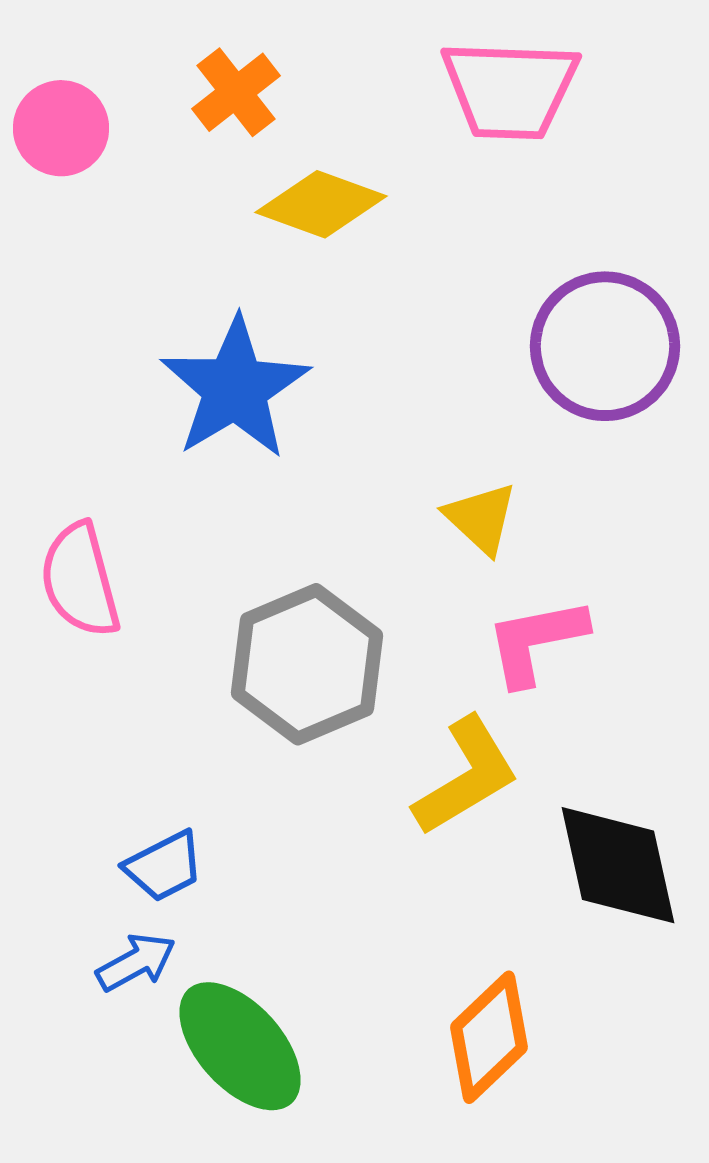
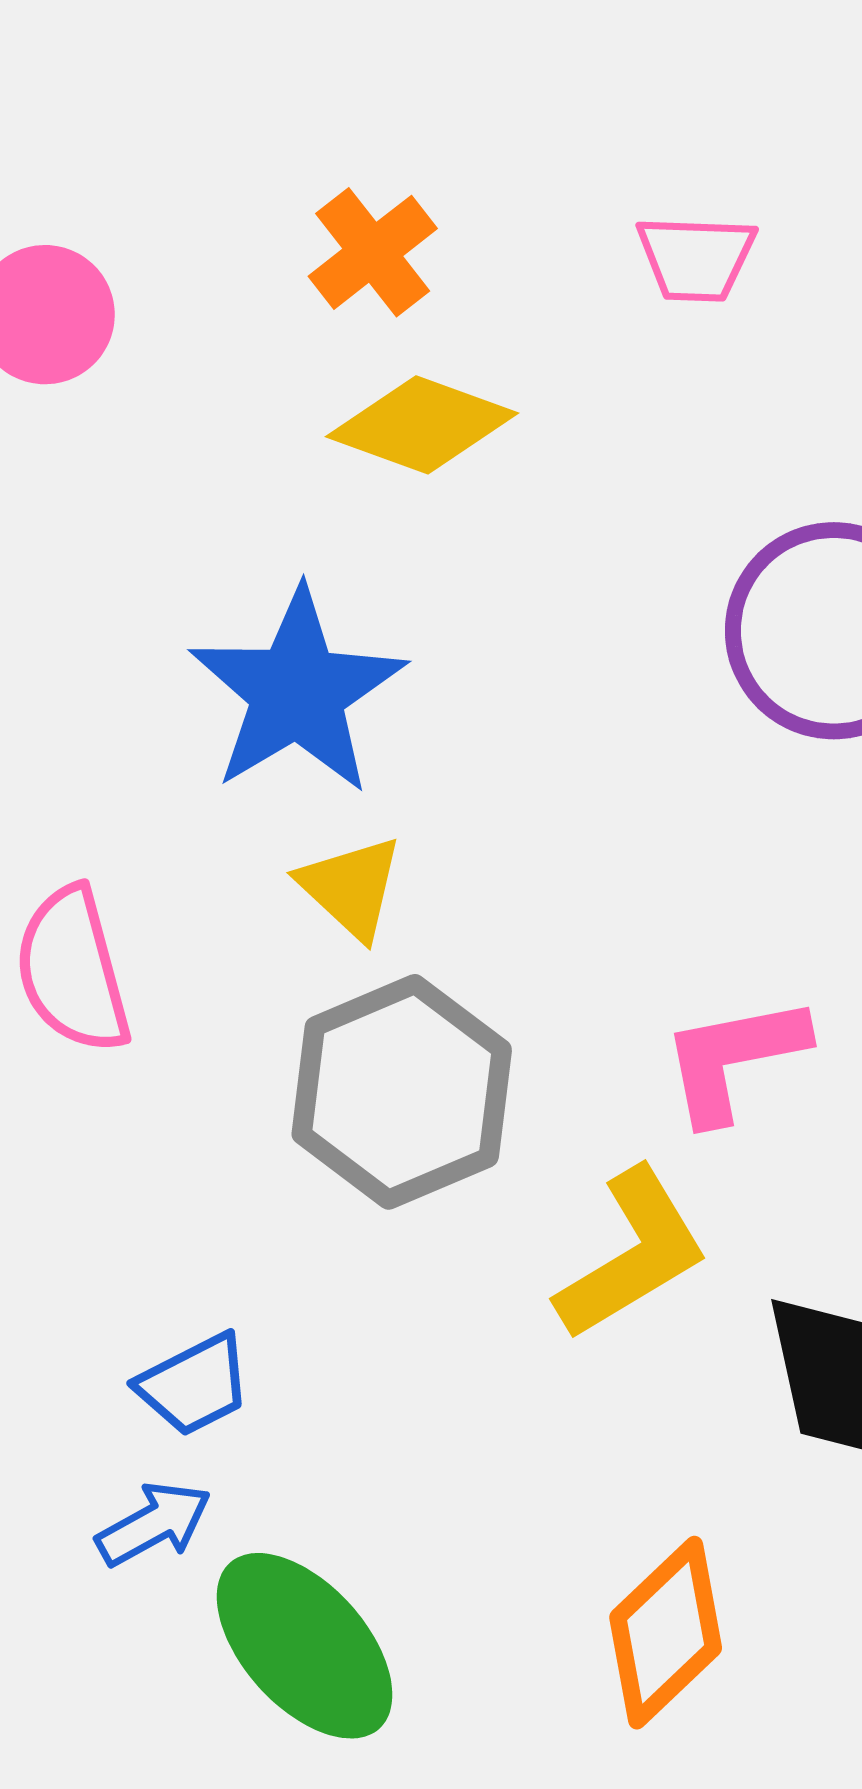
pink trapezoid: (510, 89) -> (696, 258), size x0.6
orange cross: (236, 92) -> (373, 252), moved
yellow triangle: (481, 518) -> (351, 887), moved

